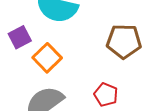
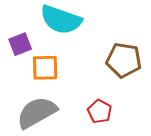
orange square: (47, 58) -> (45, 68), turned 36

